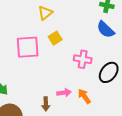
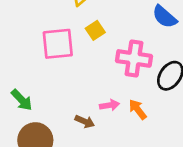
pink cross: (83, 59) -> (134, 58), size x1.4
brown arrow: (46, 104) -> (85, 121), turned -64

